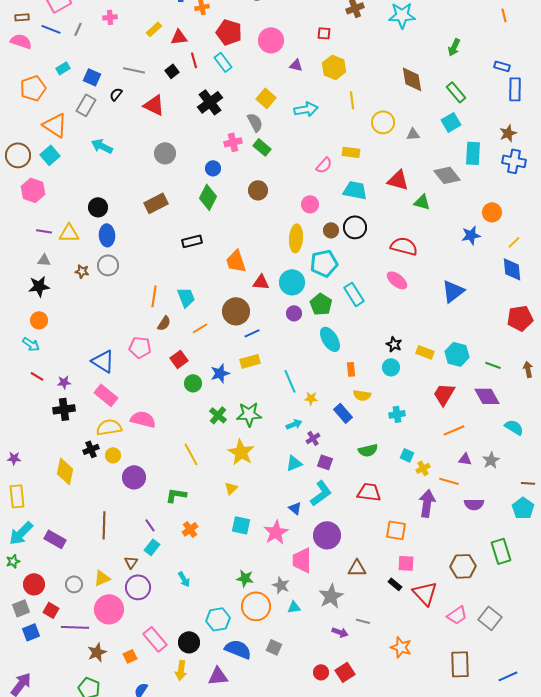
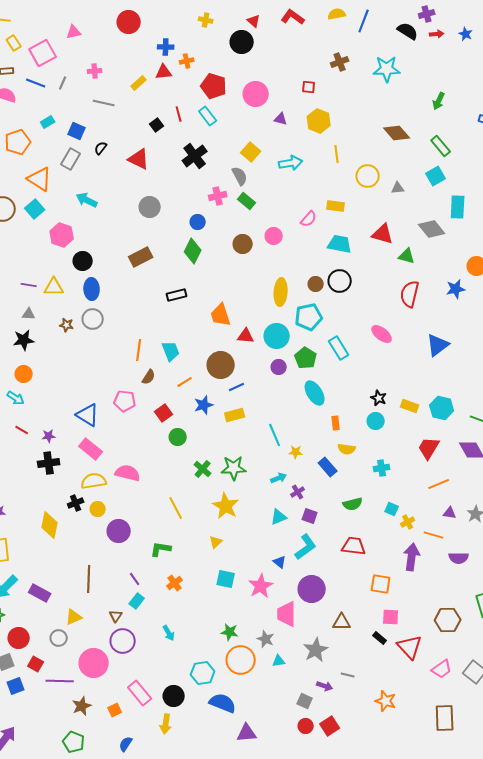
red triangle: (179, 37) -> (164, 72), moved
gray line: (134, 70) -> (104, 103), moved
brown diamond: (412, 79) -> (397, 133), turned -32
pink hexagon: (33, 190) -> (62, 235), moved
pink circle: (310, 204) -> (274, 236), moved
red semicircle: (404, 246) -> (410, 294), moved, turned -92
blue star: (220, 373) -> (204, 405), moved
yellow triangle: (102, 578) -> (74, 617), moved
gray square: (274, 647) -> (305, 701), moved
purple triangle: (218, 676) -> (247, 733), moved

